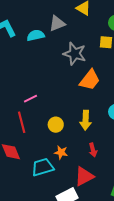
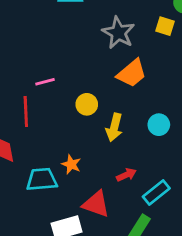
yellow circle: (56, 125) -> (87, 104), moved
red arrow: (93, 150) -> (126, 175), moved, turned -112
red triangle: (84, 176) -> (96, 204), turned 35

